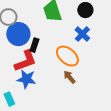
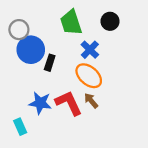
blue cross: (82, 34) -> (90, 50), moved
red L-shape: (25, 61) -> (69, 103), moved, turned -95

